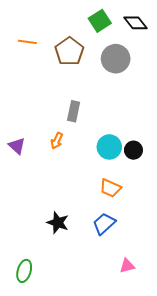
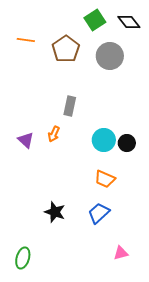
purple triangle: (17, 146) -> (26, 140), moved

